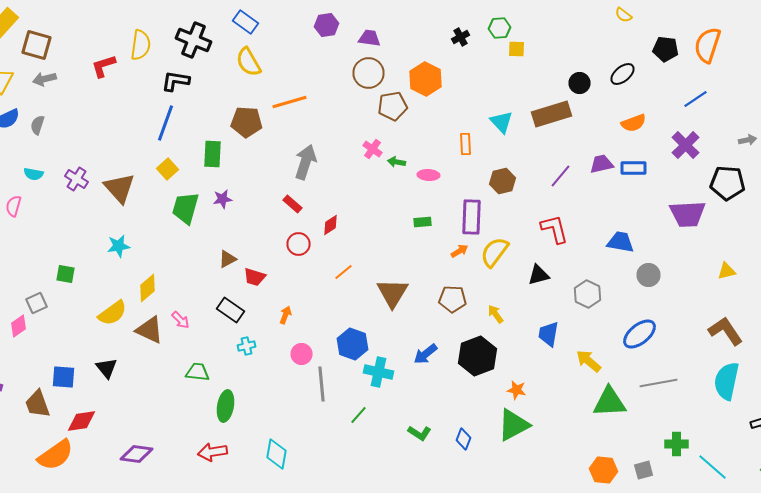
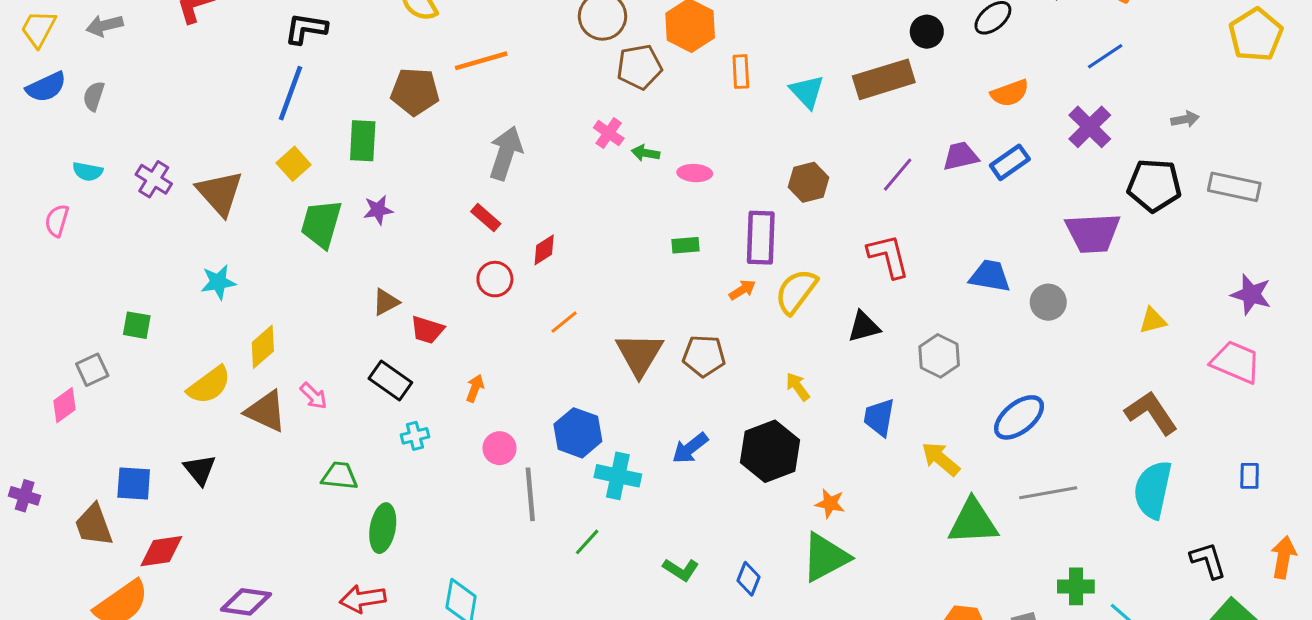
orange rectangle: (466, 144) -> (741, 72), moved
blue rectangle: (634, 168) -> (1010, 162), turned -35
gray circle: (648, 275) -> (1048, 302), moved
brown pentagon: (452, 299) -> (704, 356), moved

